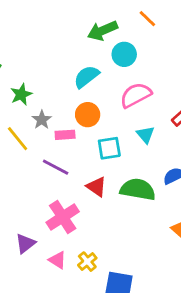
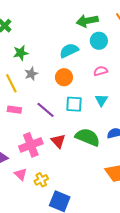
pink semicircle: (136, 95) -> (101, 71), size x0.6
pink rectangle: (65, 135) -> (14, 110), moved
purple line: (56, 167) -> (45, 110), moved
red triangle: (96, 187) -> (58, 141), moved

